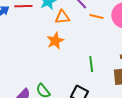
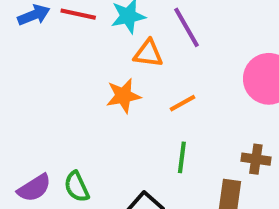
orange line: (96, 16) -> (182, 103), moved, turned -56

